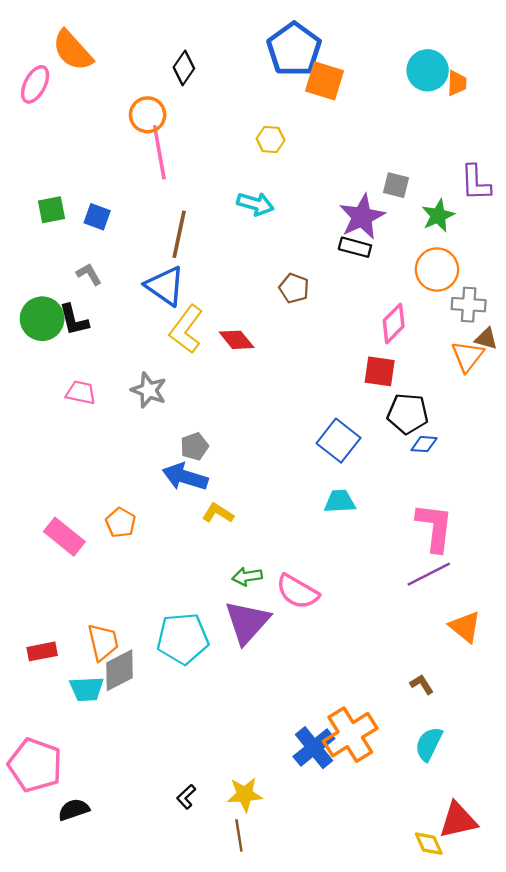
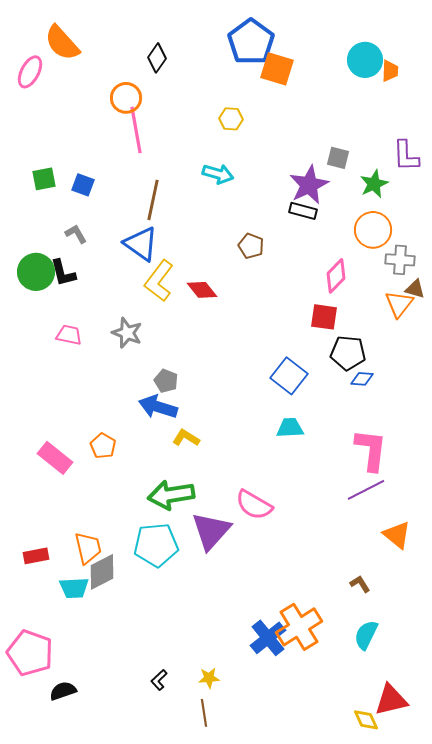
gray pentagon: (194, 446) -> (166, 381), turned -30
green arrow: (247, 576) -> (171, 495), moved, size x1.8
yellow star: (245, 794) -> (209, 678), size x0.7

